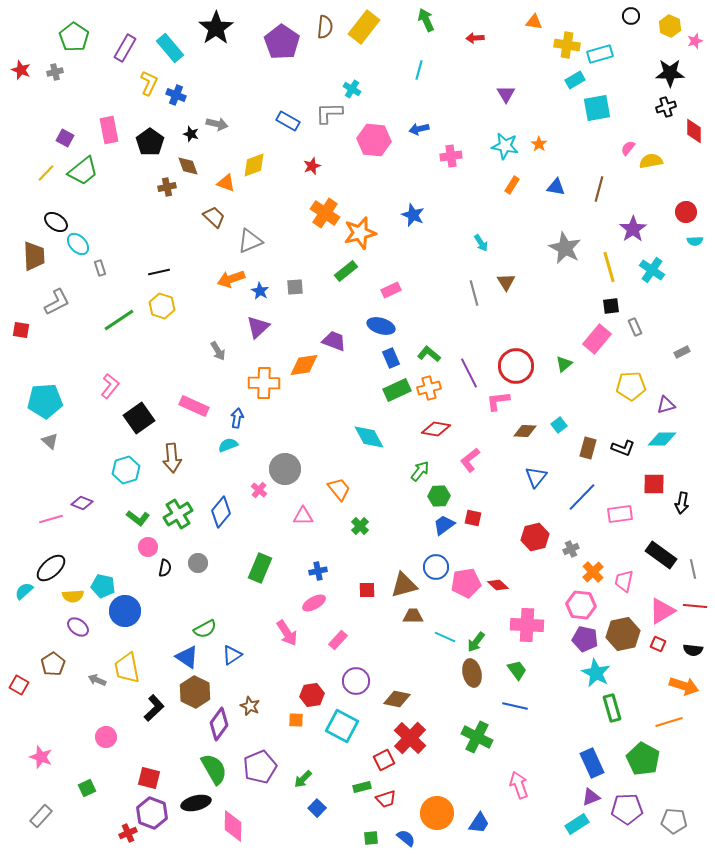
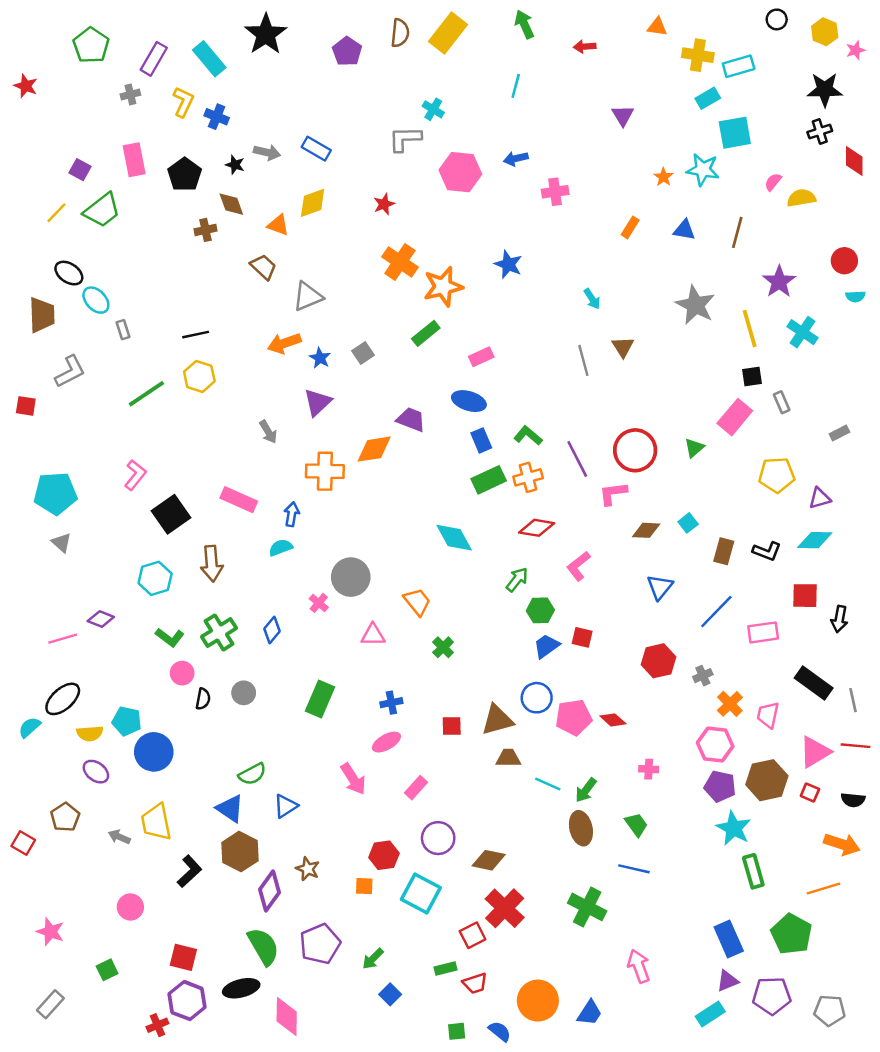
purple pentagon: (282, 42) -> (347, 51), size x0.7
gray cross: (55, 72) -> (130, 95), moved
blue rectangle: (288, 121) -> (316, 149), moved
cyan star: (505, 146) -> (703, 170), moved
gray square: (295, 287) -> (363, 353), turned -30
blue diamond: (221, 512) -> (272, 630), size x0.7
pink cross: (527, 625) -> (649, 769), size x0.5

